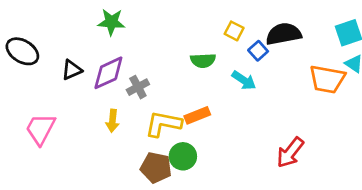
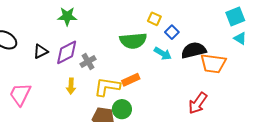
black semicircle: (284, 34) -> (194, 50), moved
green semicircle: (203, 60) -> (133, 41), size x1.5
orange trapezoid: (327, 79) -> (213, 63), moved

